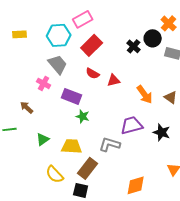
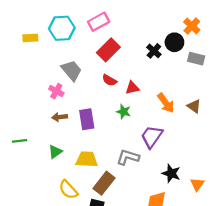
cyan hexagon: (59, 35) -> (62, 28), moved
purple rectangle: (72, 96) -> (87, 119), moved, turned 60
brown arrow: (27, 107) -> (60, 117), moved, turned -48
green star: (83, 116) -> (124, 112), moved
purple trapezoid: (132, 125) -> (152, 137), turned -40
black star: (162, 132) -> (171, 173), moved

